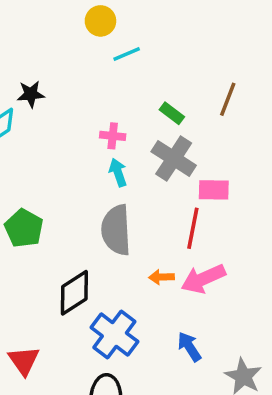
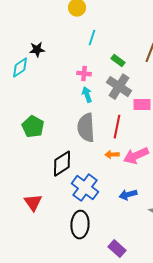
cyan line: (127, 54) -> (92, 38), moved, turned -49
red line: (193, 228) -> (117, 127), moved
blue arrow: (189, 347) -> (128, 195), turned -72

